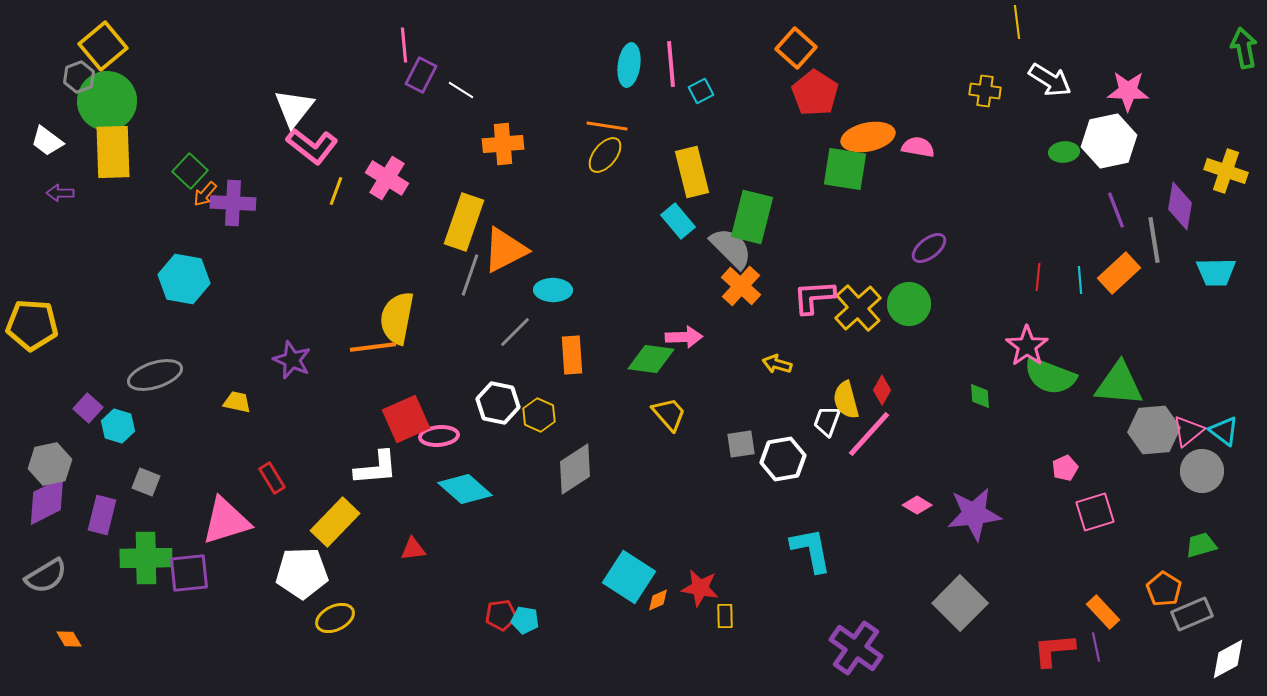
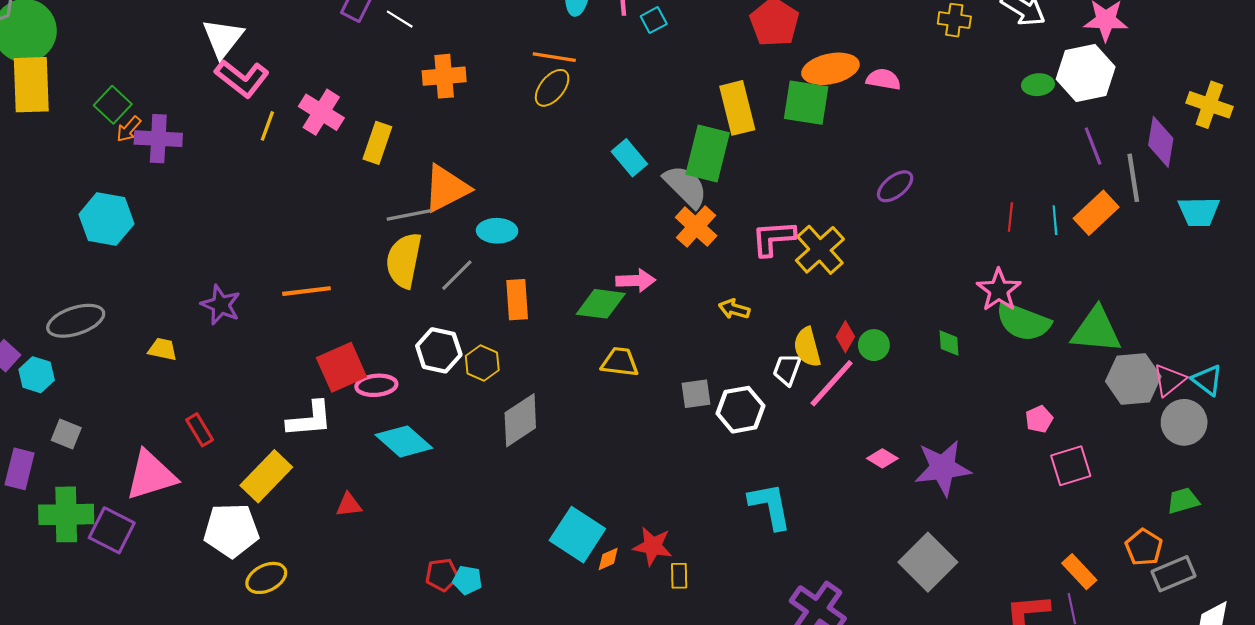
yellow rectangle: (692, 172) -> (737, 108), moved
yellow rectangle: (464, 222) -> (377, 143), moved, size x0.7
gray line: (470, 275) -> (409, 215), turned 60
green circle: (909, 304) -> (874, 345), moved, size x0.7
yellow semicircle: (397, 318) -> (404, 260), moved
yellow trapezoid: (669, 414) -> (620, 362), turned -42
purple square: (189, 573) -> (112, 530), turned 33

